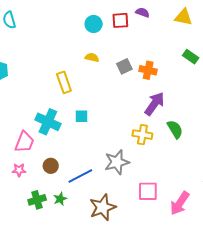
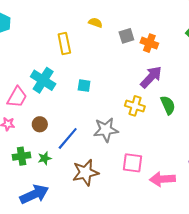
cyan square: (82, 116) -> (84, 86), moved
blue line: (80, 176) -> (68, 138), turned -30
pink arrow: (180, 203) -> (162, 179), turned 45

